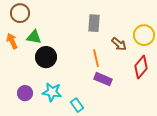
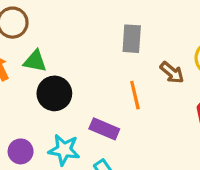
purple rectangle: (103, 79) -> (104, 129), moved

